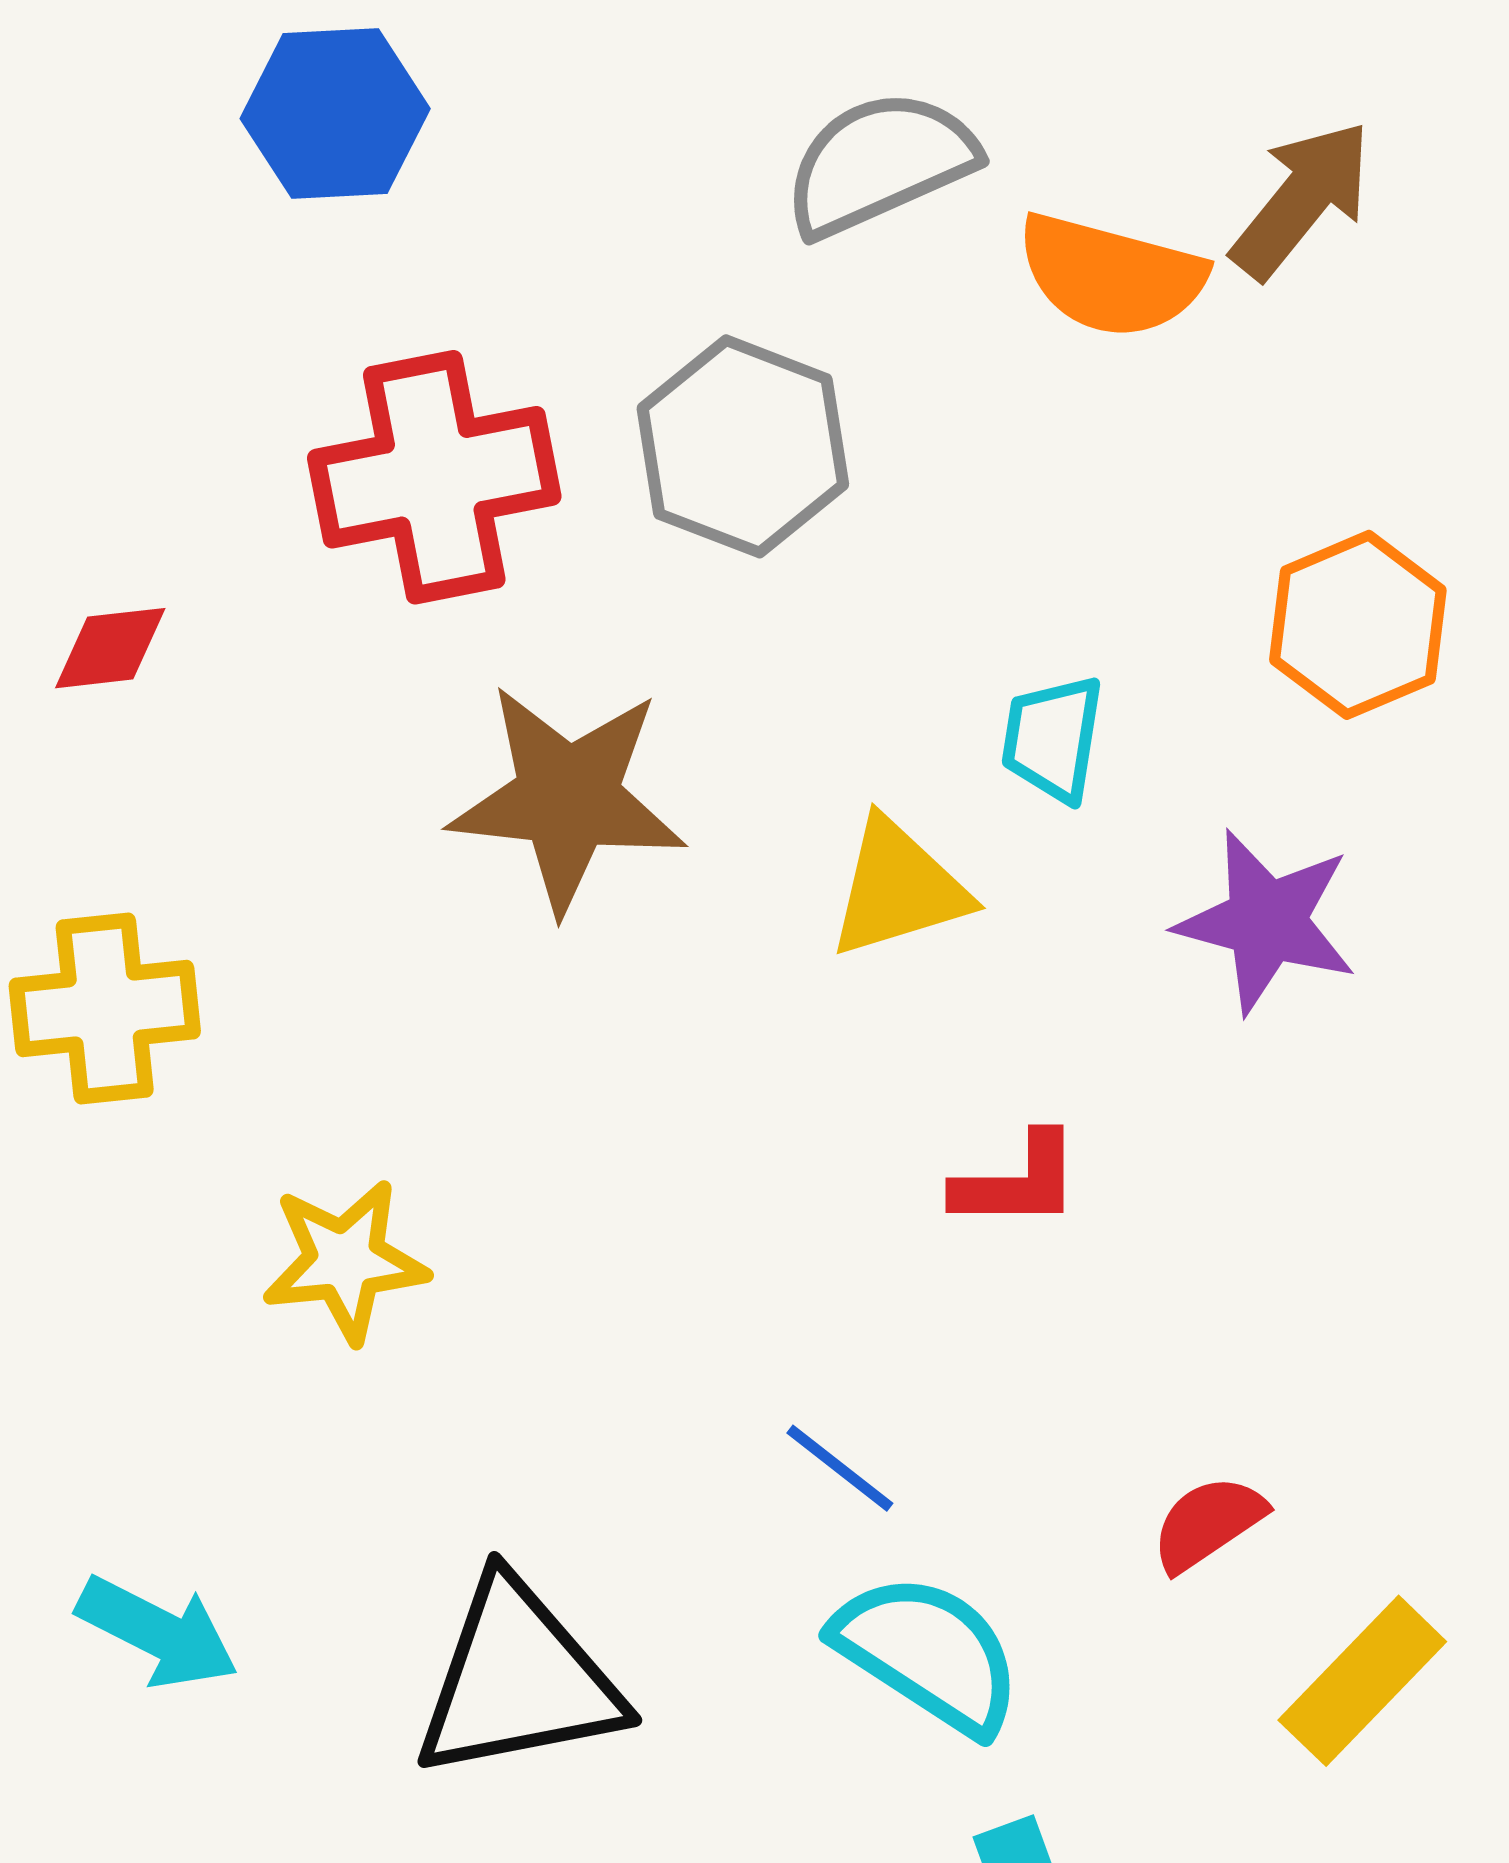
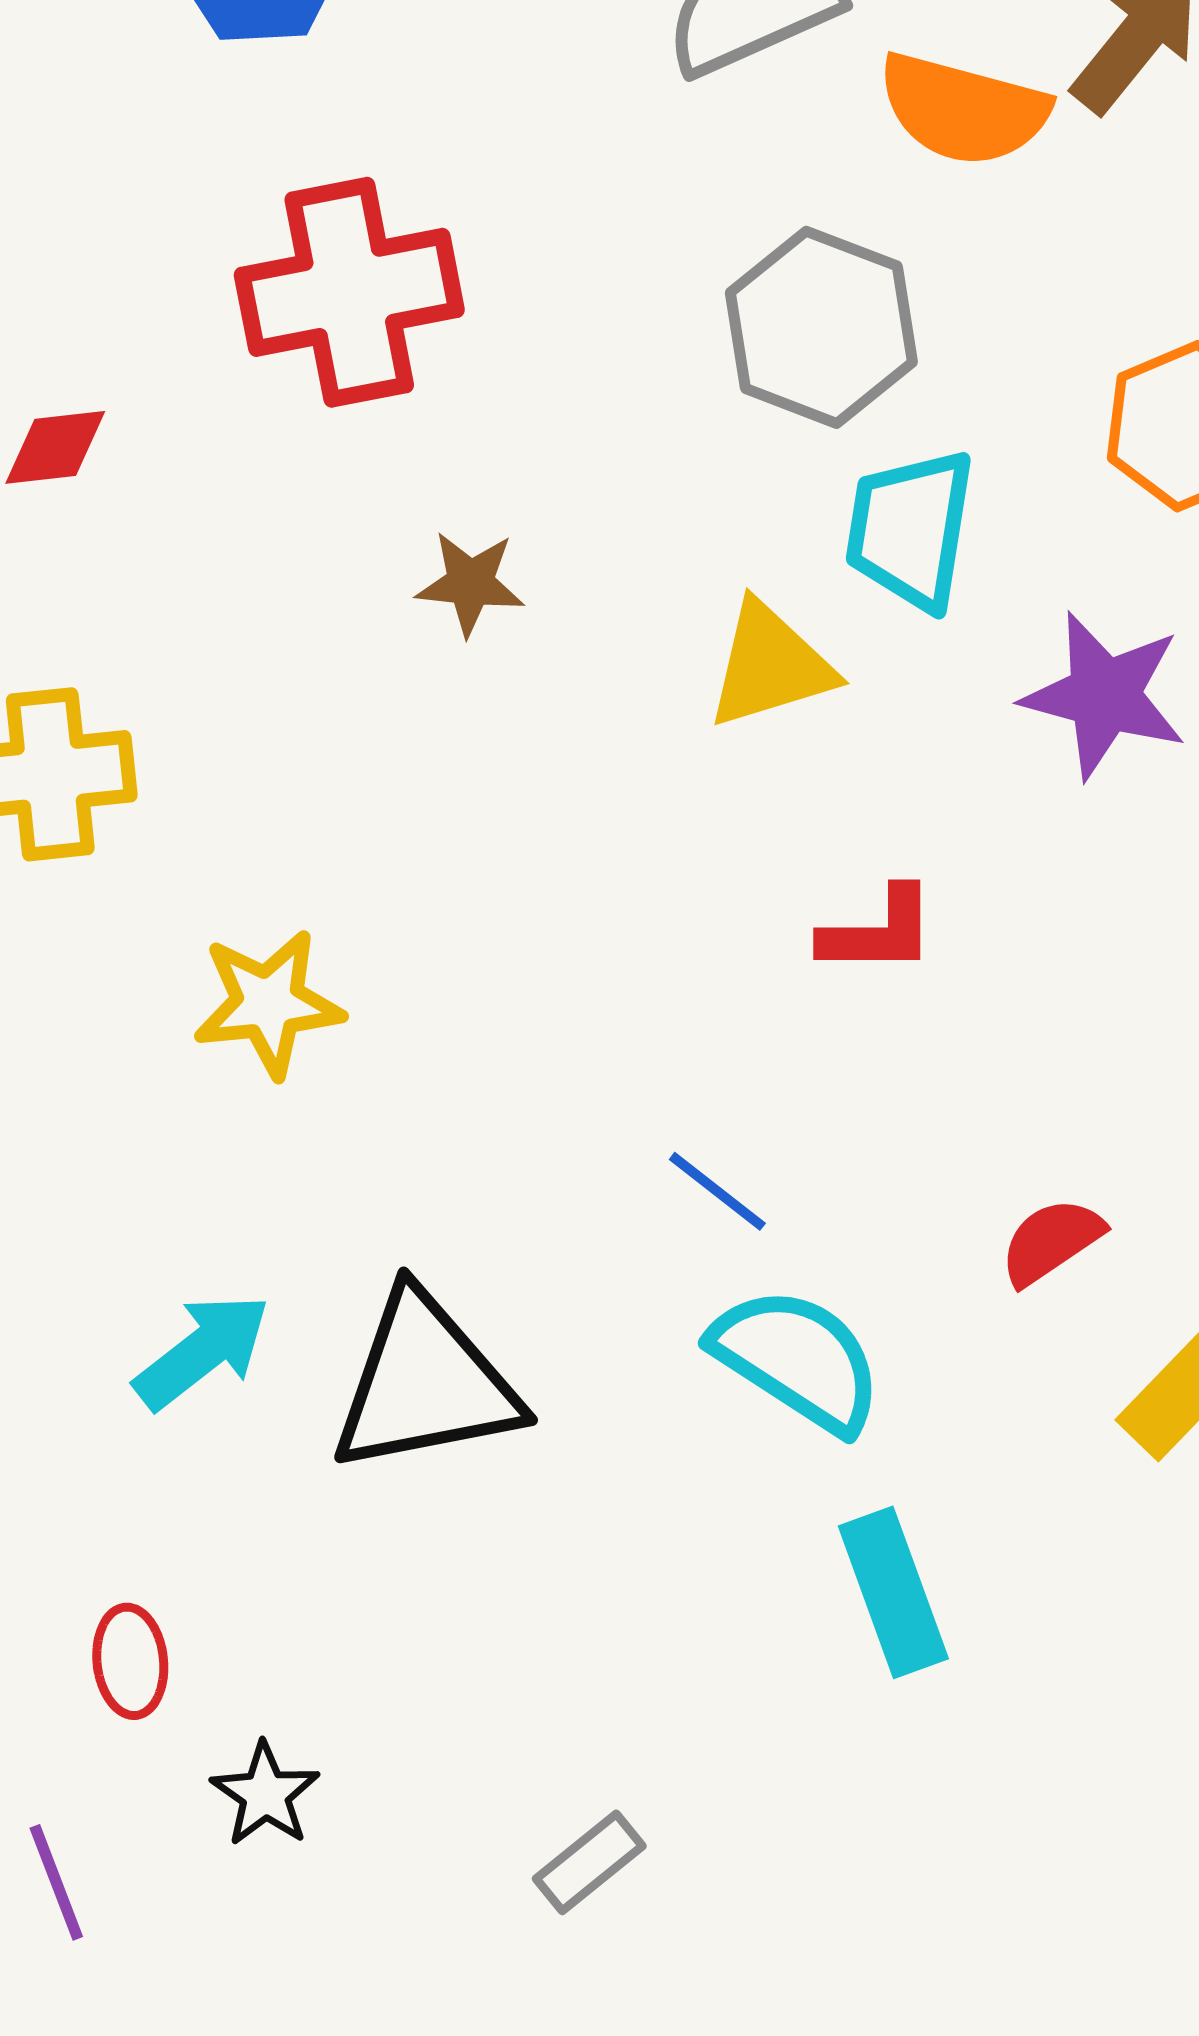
gray hexagon: (743, 446) -> (821, 327), moved
cyan trapezoid: (1053, 738) -> (910, 529), size x1.4
brown star: (568, 798) -> (470, 583), size x0.5
cyan arrow: (158, 1632) -> (202, 1351), moved, turned -65

